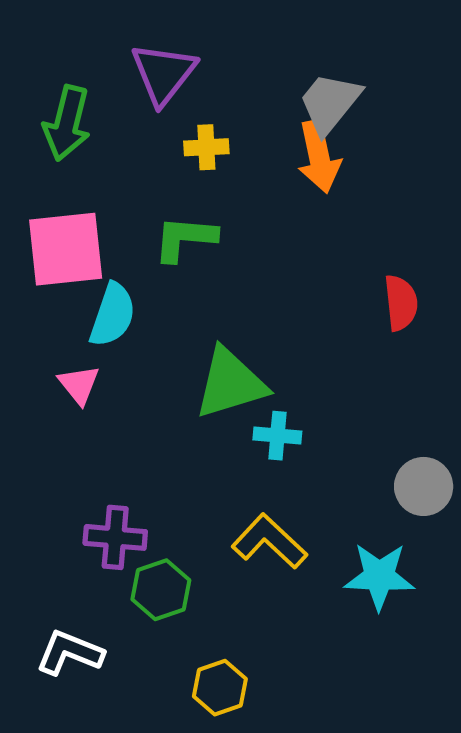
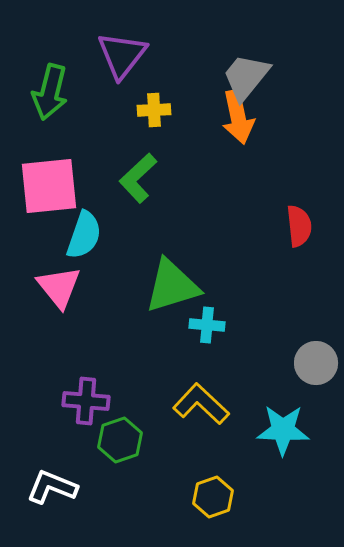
green L-shape: (185, 238) -> (138, 178), turned -48
pink triangle: (79, 385) -> (59, 287), size x1.4
yellow hexagon: (220, 688) -> (213, 497), moved

